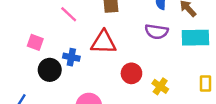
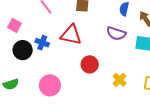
yellow cross: (160, 86) -> (120, 80), moved

